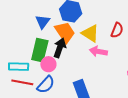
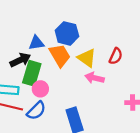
blue triangle: (43, 22) -> (36, 43), turned 42
black arrow: (60, 48) -> (20, 60), moved, turned 42

